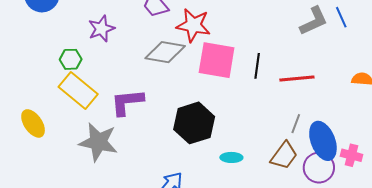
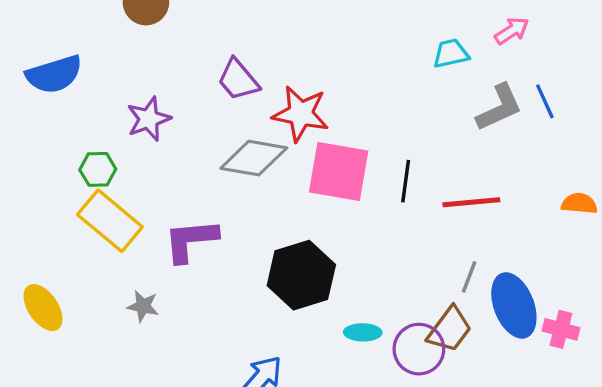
yellow ellipse: (33, 123) -> (43, 308), moved
gray star: (98, 142) -> (143, 306), size x0.5
purple circle: (319, 168) -> (419, 349), moved

